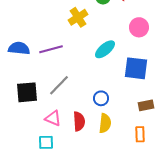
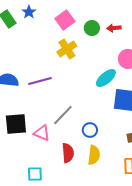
cyan ellipse: (105, 49) -> (106, 78), moved
gray line: (59, 85) -> (63, 115), moved
pink triangle: (53, 118) -> (42, 133), moved

